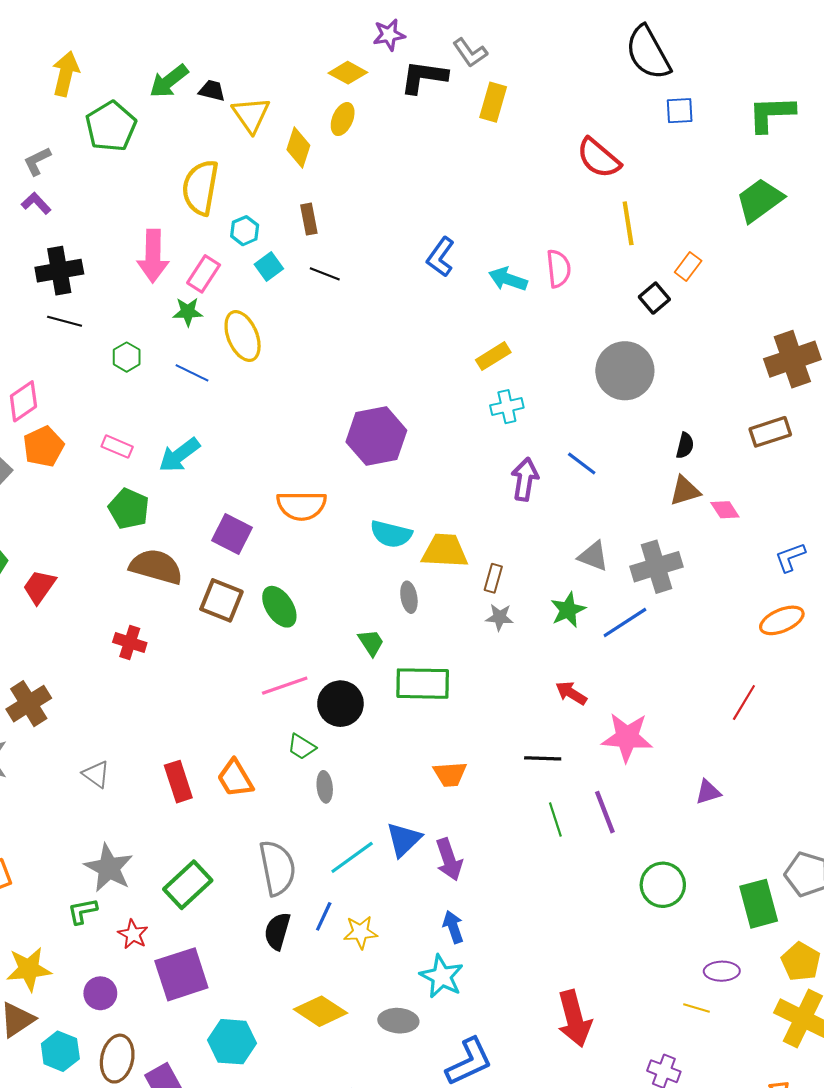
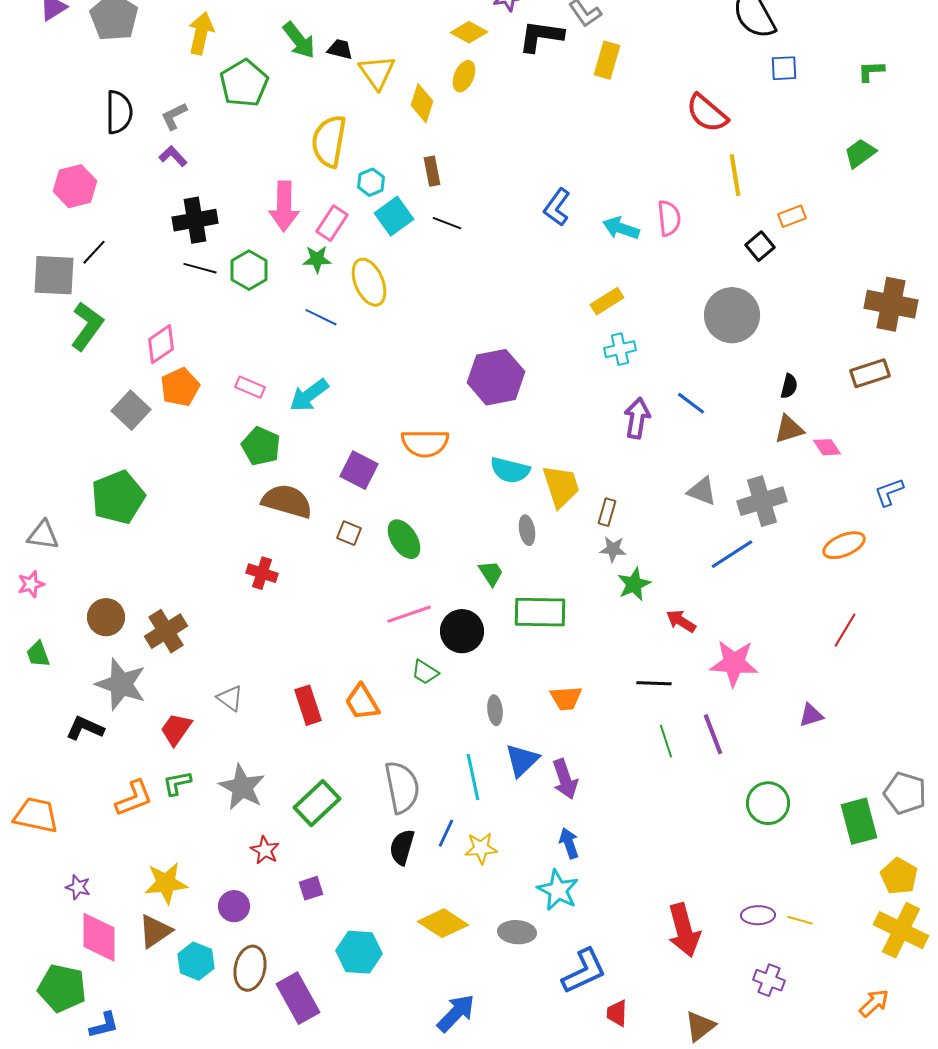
green arrow: (169, 81) -> (299, 40), turned -90
green L-shape: (771, 114) -> (871, 71), size x0.6
green trapezoid: (760, 200) -> (860, 153), size x0.7
cyan square: (269, 266) -> (394, 216), size x1.4
orange rectangle: (688, 266) -> (792, 216), turned 32
green hexagon: (127, 357) -> (249, 270), moved, size x1.4
brown cross: (792, 359) -> (891, 304), turned 30
yellow trapezoid: (445, 551) -> (561, 486), turned 69
red trapezoid: (39, 587) -> (176, 729), moved
brown square: (221, 600) -> (349, 533), size x0.6
green star: (568, 610) -> (634, 584), moved
orange ellipse: (782, 620) -> (844, 545), moved
gray ellipse: (325, 787) -> (495, 710), moved
cyan line: (352, 857) -> (473, 777), turned -66
green L-shape: (82, 911) -> (177, 783), moved
purple ellipse: (722, 971) -> (758, 915), moved
purple square: (181, 974) -> (311, 888), size x0.5

